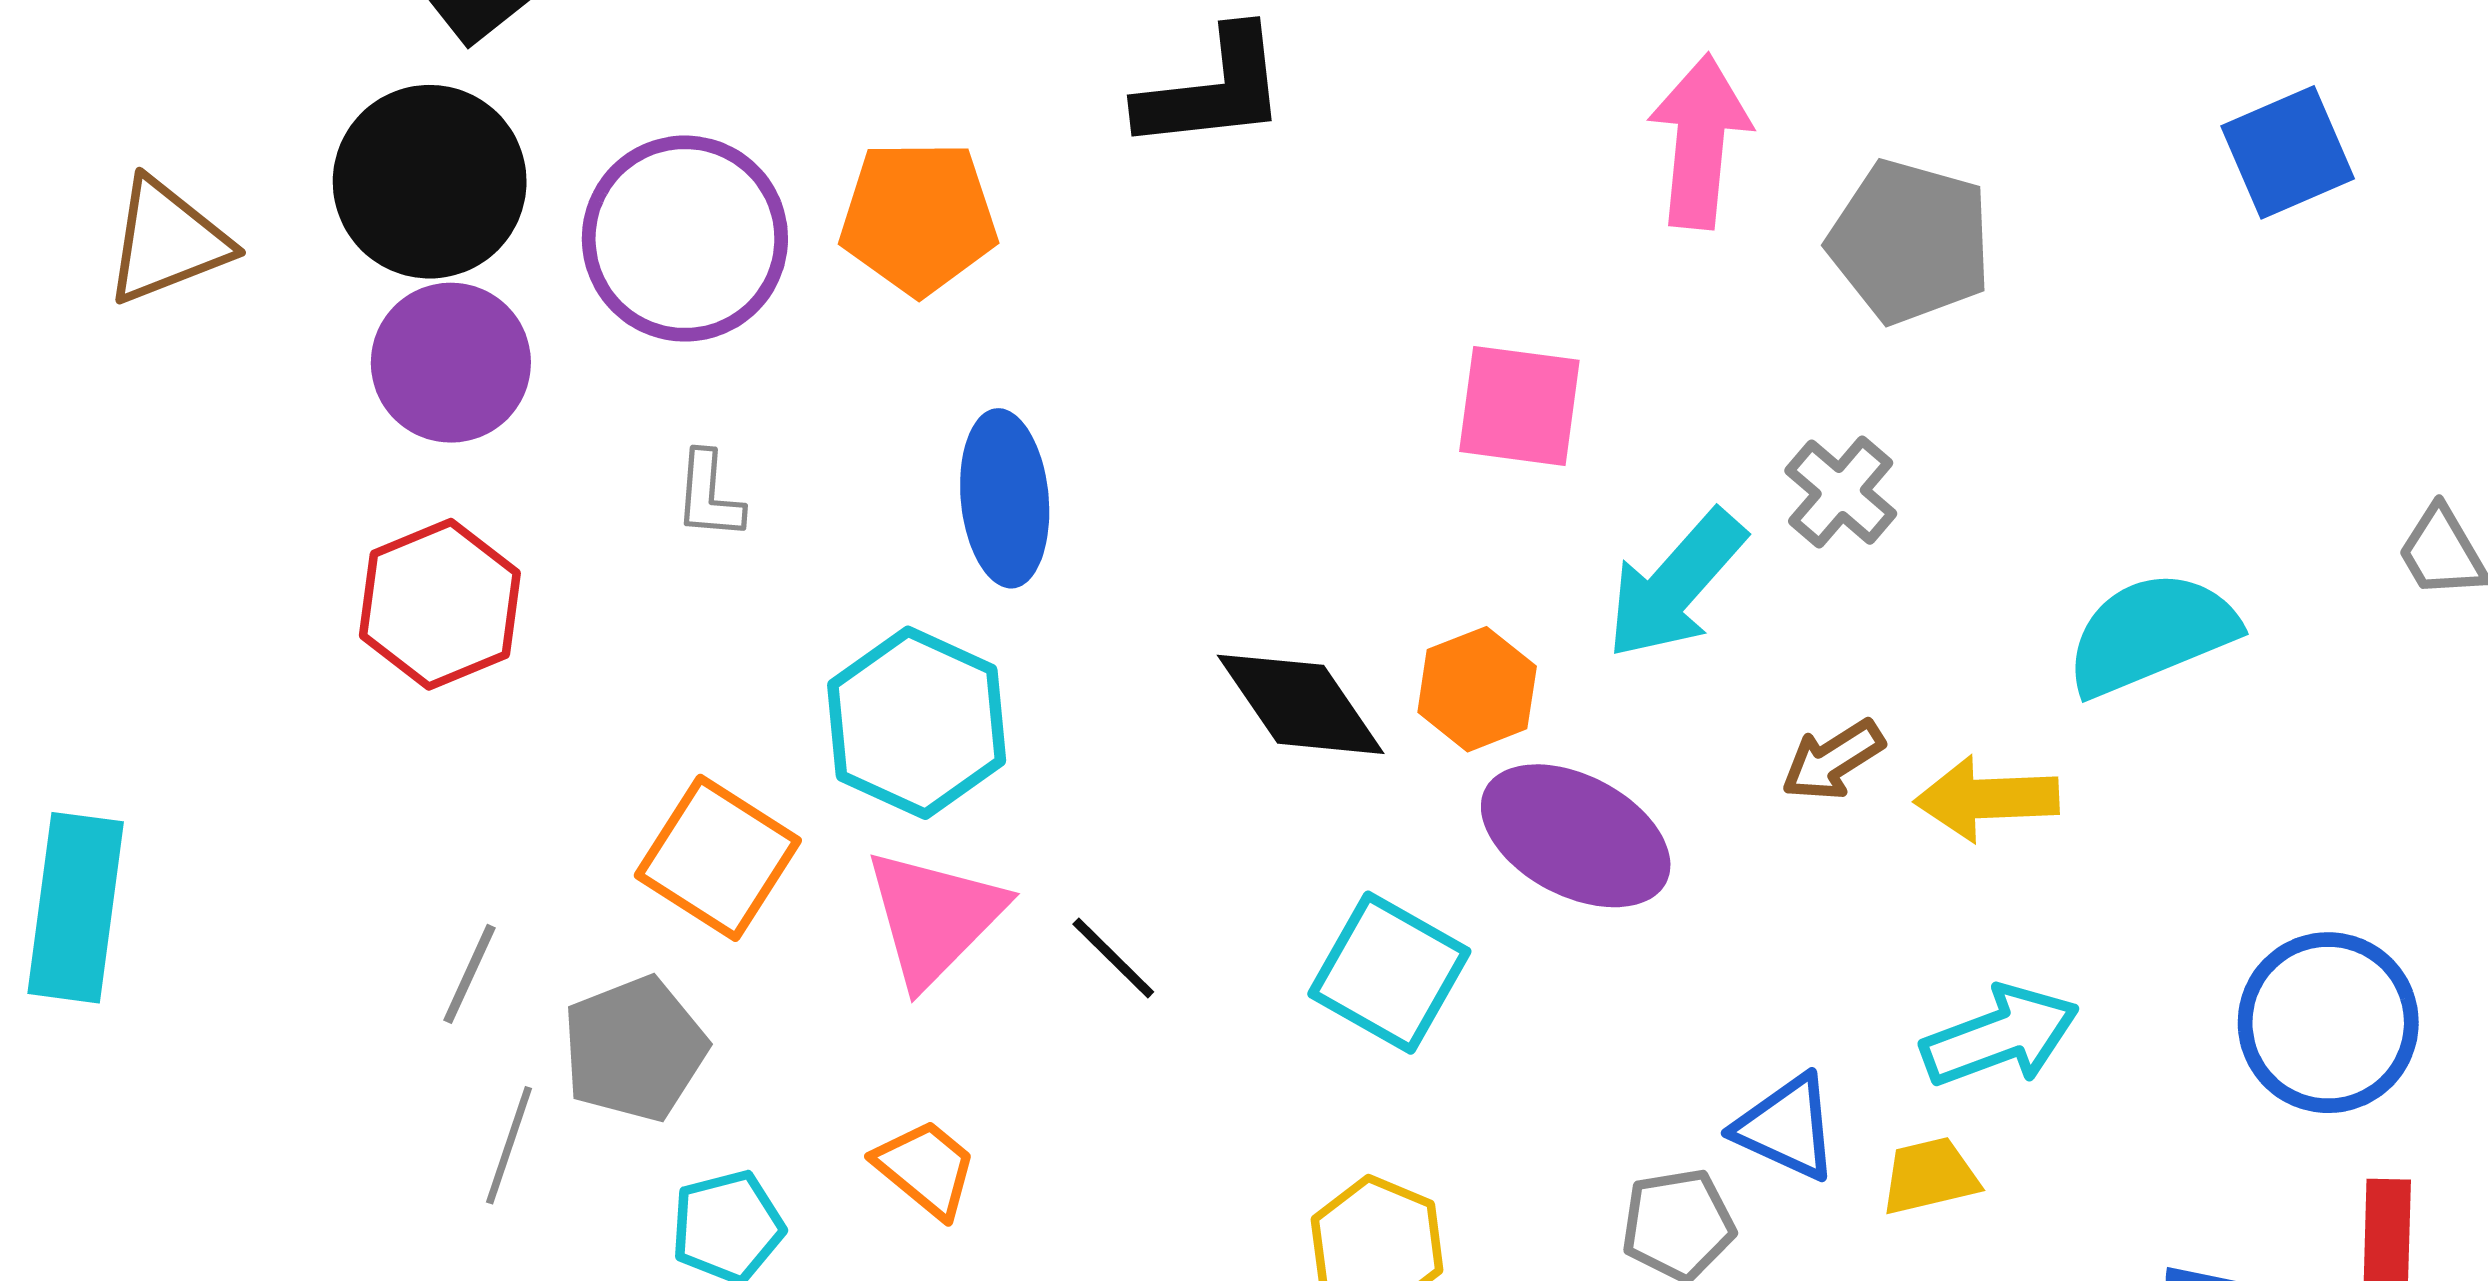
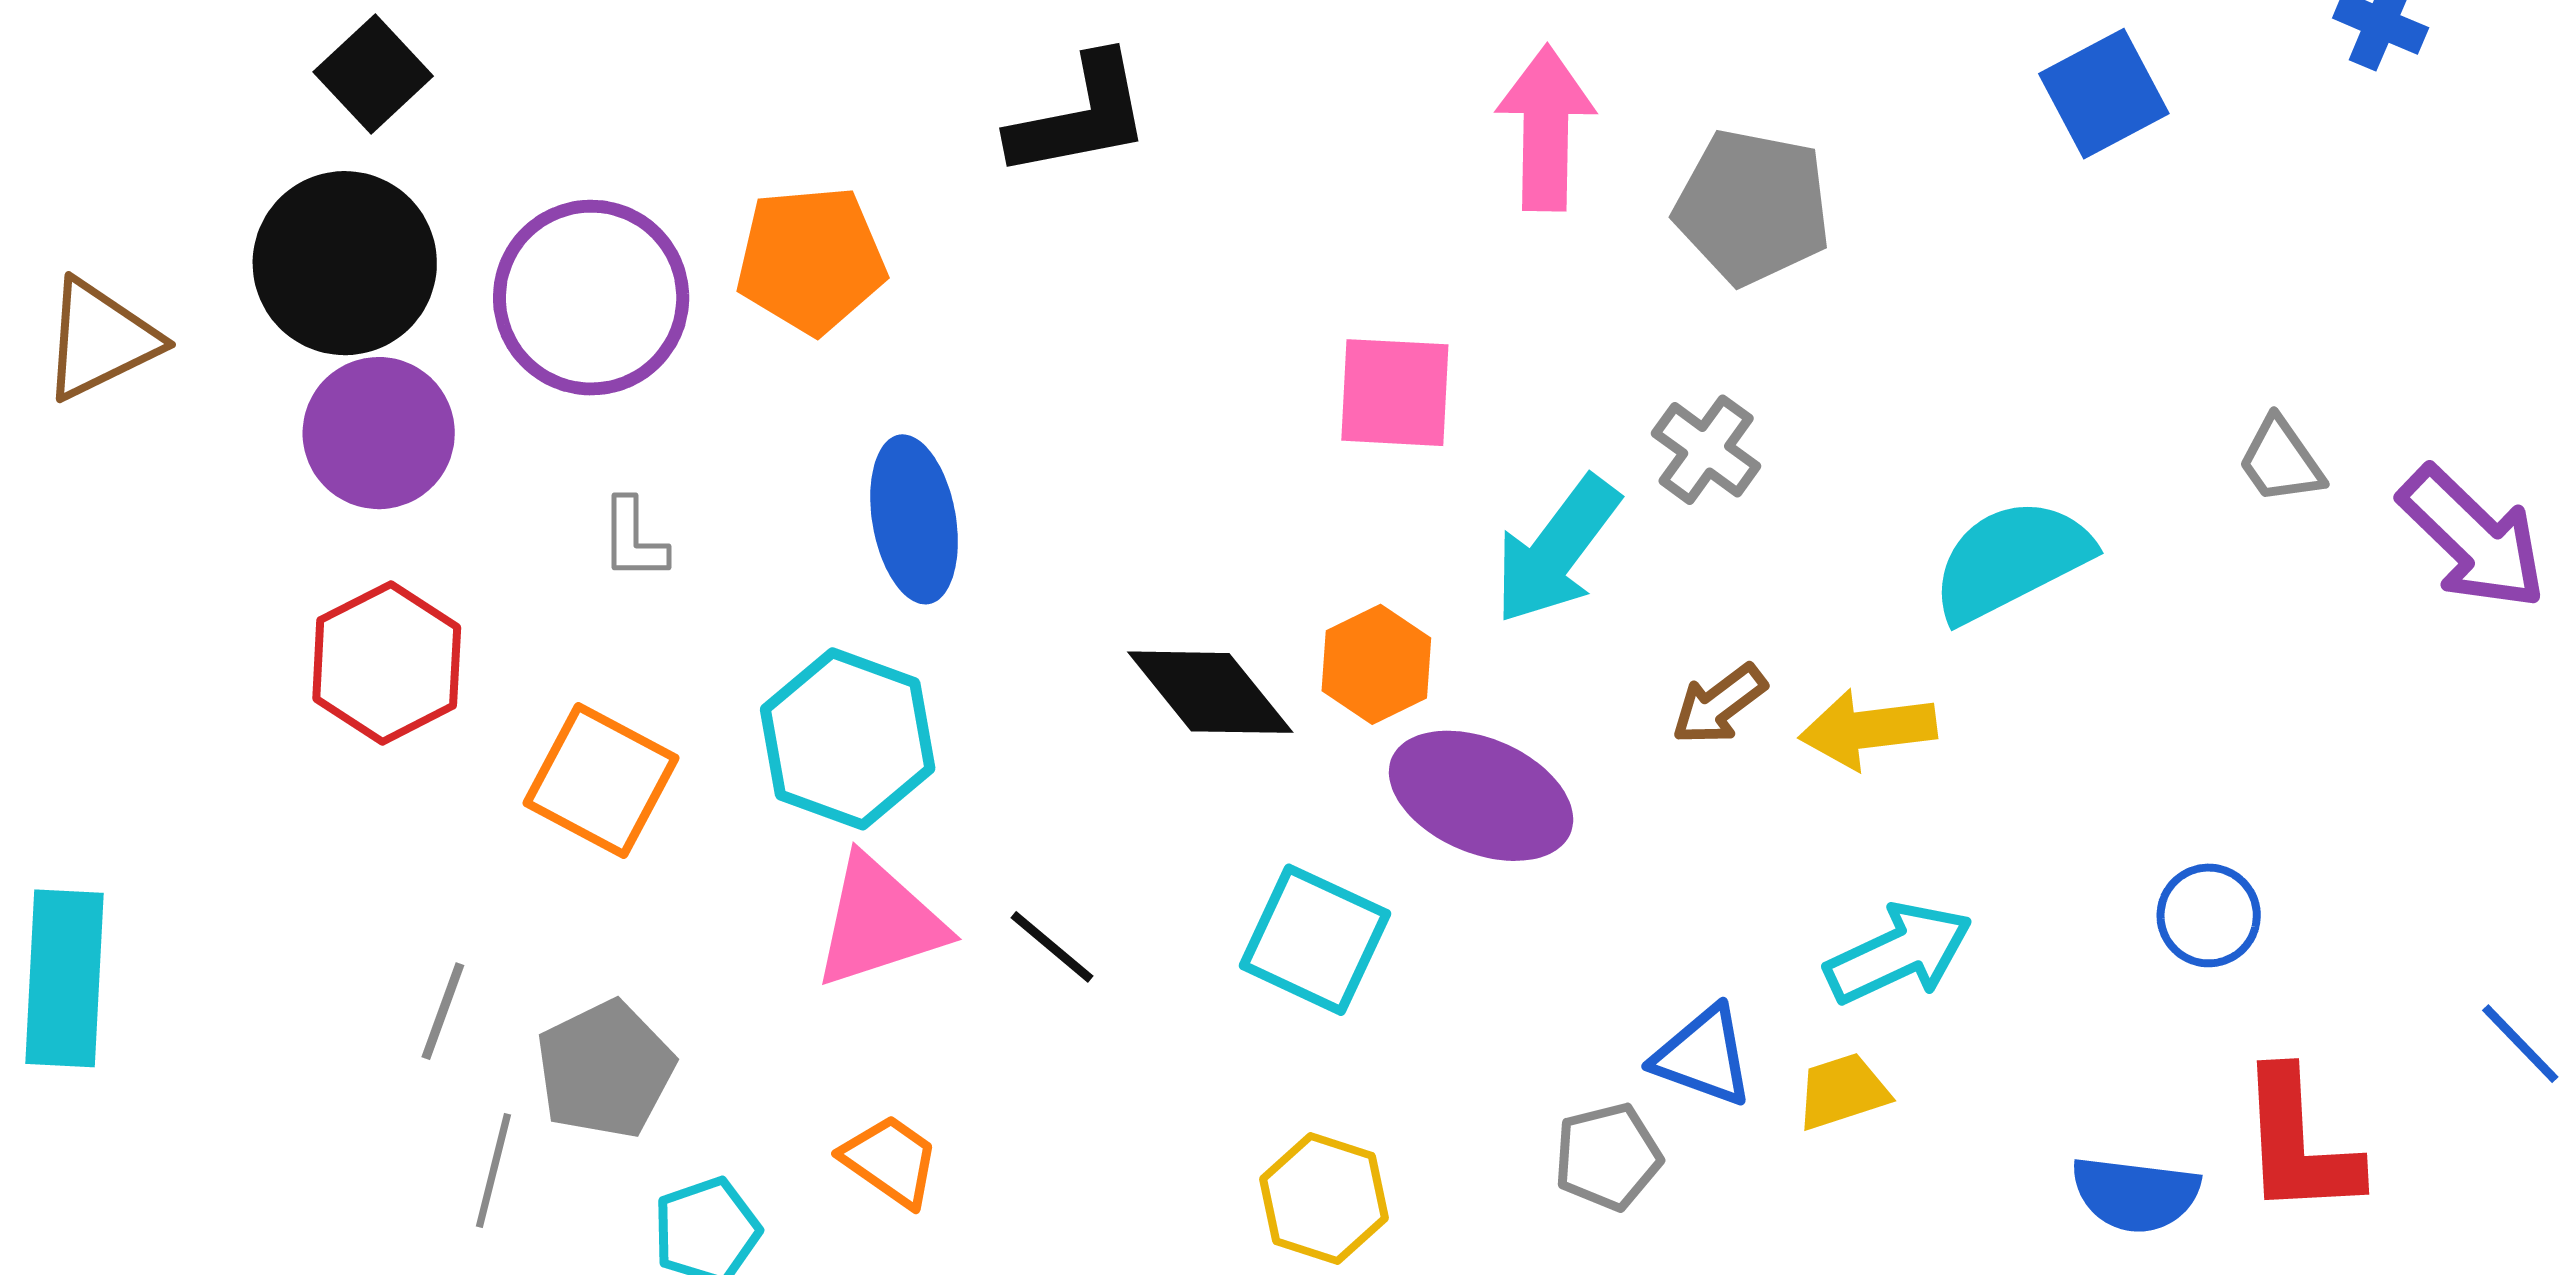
orange square: (718, 858) -> (601, 781), moved
pink triangle: (934, 917) -> (879, 922), turned 32
blue circle: (2328, 1023) -> (2209, 915), size x0.6

